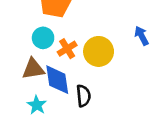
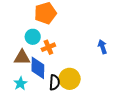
yellow circle: (99, 51) -> (70, 79), moved

